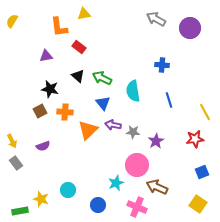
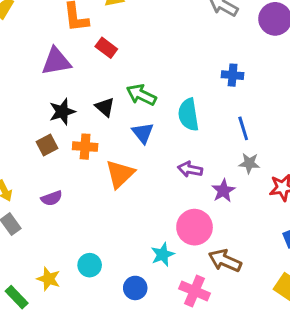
purple triangle: (46, 56) -> (56, 61), size x1.5
black triangle: (78, 76) -> (105, 107), moved
black star: (50, 89) -> (62, 112), turned -30
purple arrow: (113, 125) -> (190, 169), moved
gray star: (133, 132) -> (249, 163), moved
green rectangle: (20, 211) -> (17, 297), turned 56

